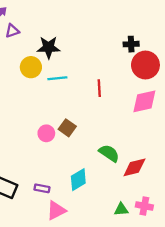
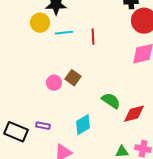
red line: (99, 88) -> (93, 37), moved
purple rectangle: (42, 188) -> (43, 126), moved

